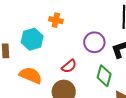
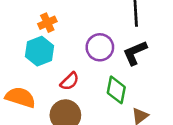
orange cross: (56, 20) -> (47, 23), turned -32
cyan hexagon: (32, 39) -> (39, 51), moved

